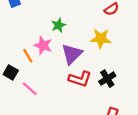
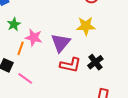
green star: (58, 25) -> (14, 24), moved
orange line: (28, 56) -> (21, 48), turned 56

